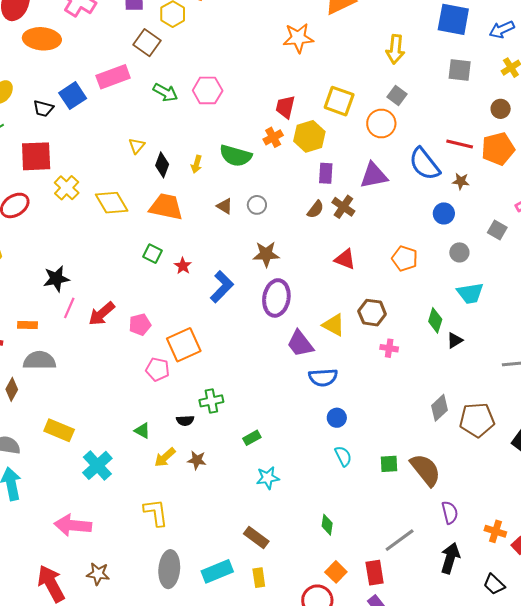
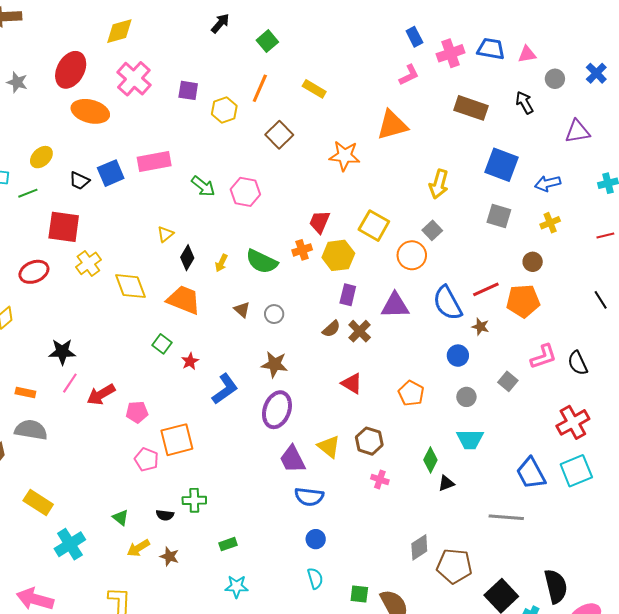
brown square: (147, 43) -> (279, 135), moved
red line: (460, 144) -> (486, 289), turned -48

